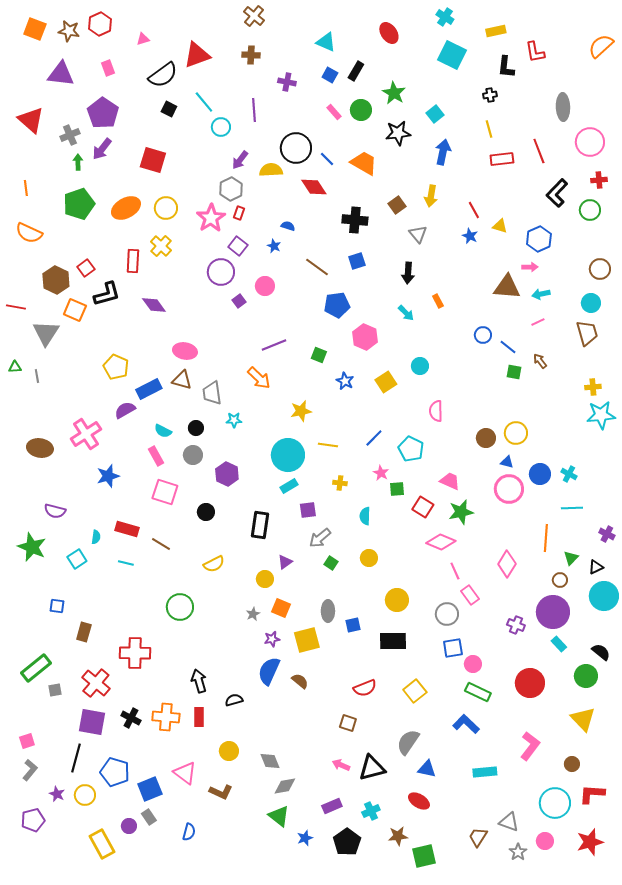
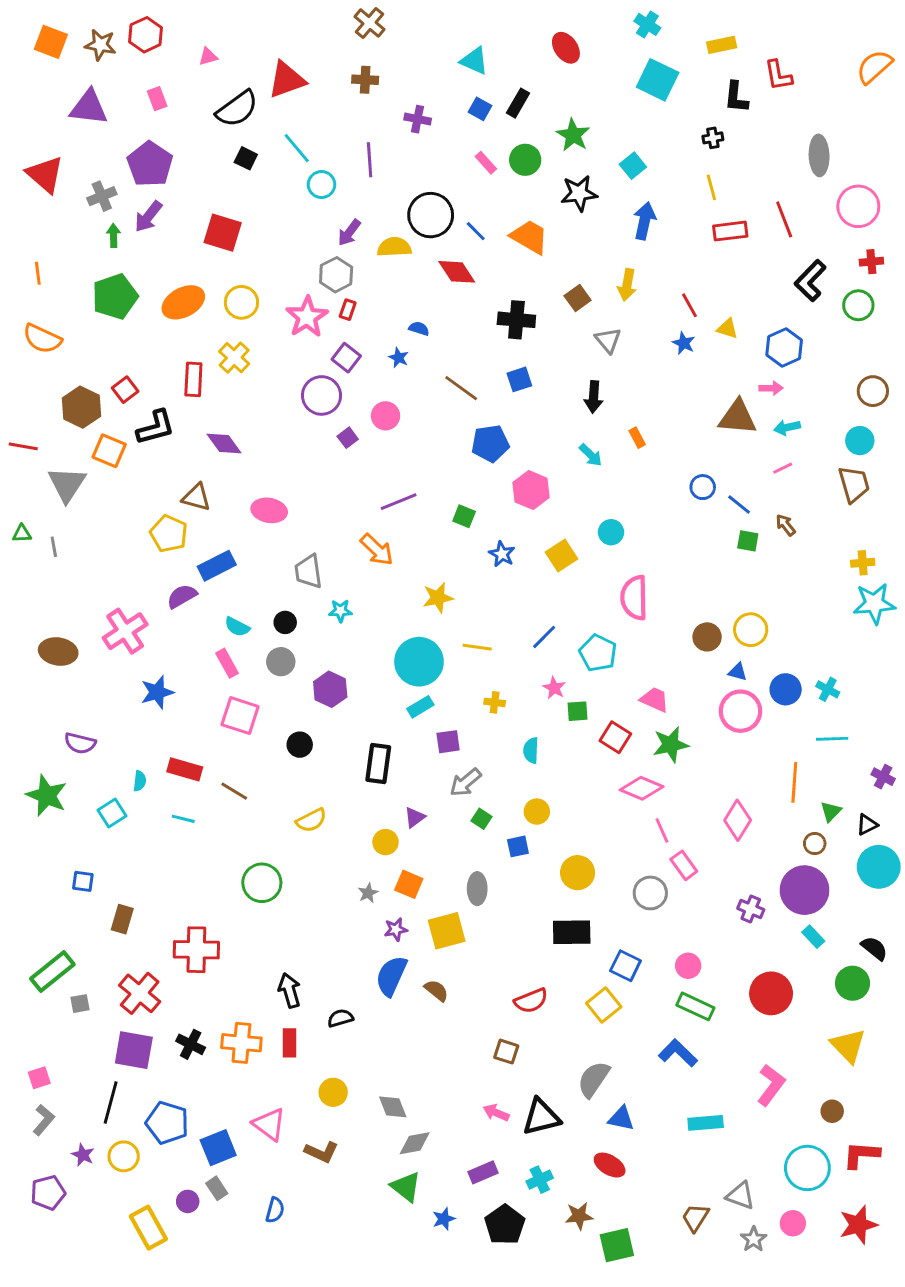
brown triangle: (182, 380) -> (196, 497), moved
pink semicircle: (436, 411) -> (634, 598), size x1.4
blue square: (353, 625) -> (518, 846), moved
blue square: (453, 648) -> (626, 966), moved, turned 35

